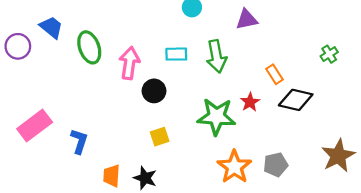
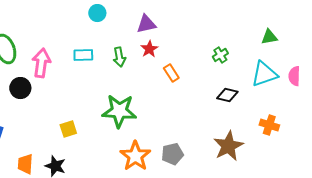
green arrow: (216, 56) -> (119, 57), size x0.7
black circle: (154, 91) -> (20, 88), moved
black diamond: (296, 100) -> (227, 95), moved, size x0.7
red star: (250, 102) -> (149, 49), moved

